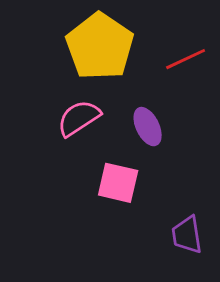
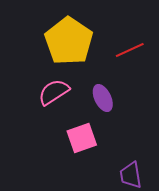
pink square: (118, 183) -> (82, 138), turned -32

